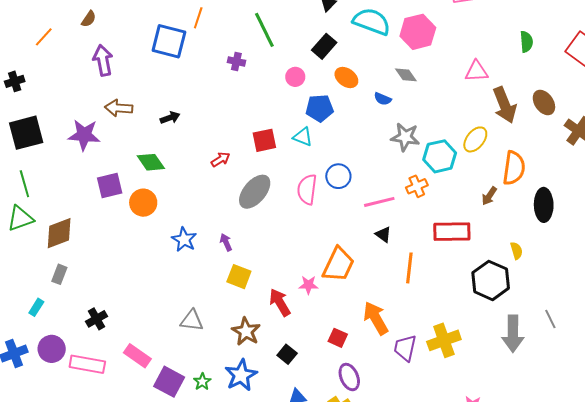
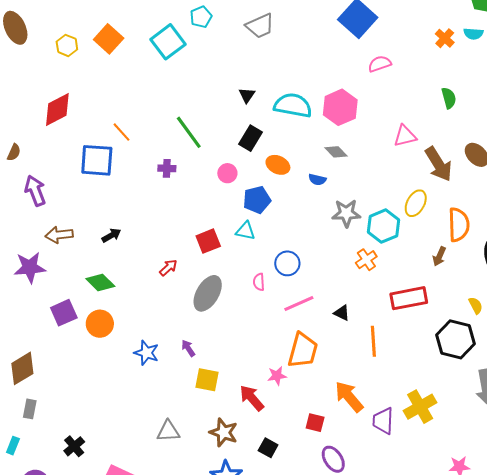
orange line: (198, 18) -> (122, 132), turned -50
pink semicircle: (307, 189) -> (259, 282), size x0.6
pink line: (379, 202) -> (299, 304), moved

